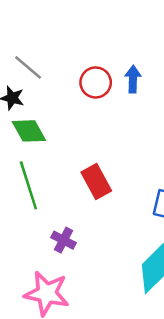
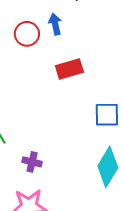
red rectangle: (96, 181) -> (69, 69), moved, turned -64

